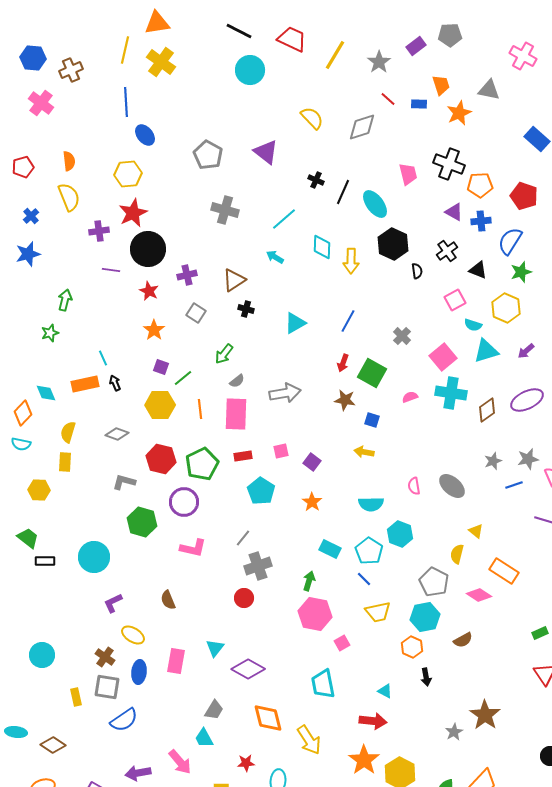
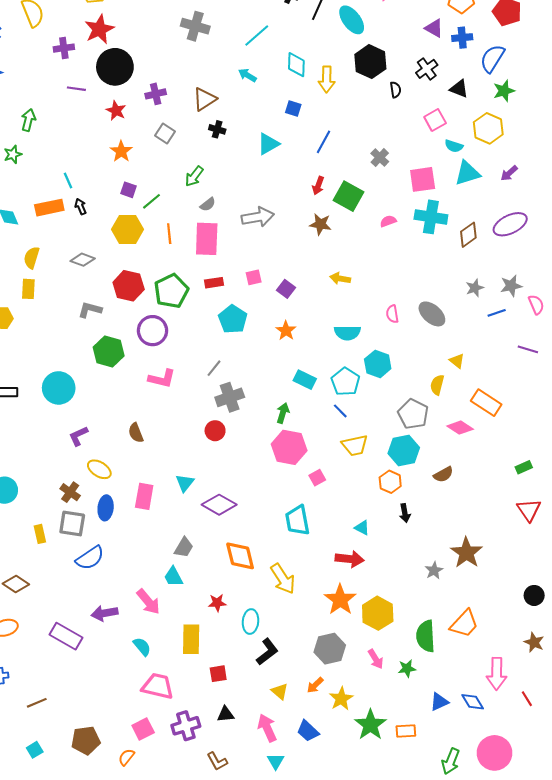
pink square: (443, 357) -> (423, 179), turned 32
blue square: (372, 420) -> (293, 109), moved

